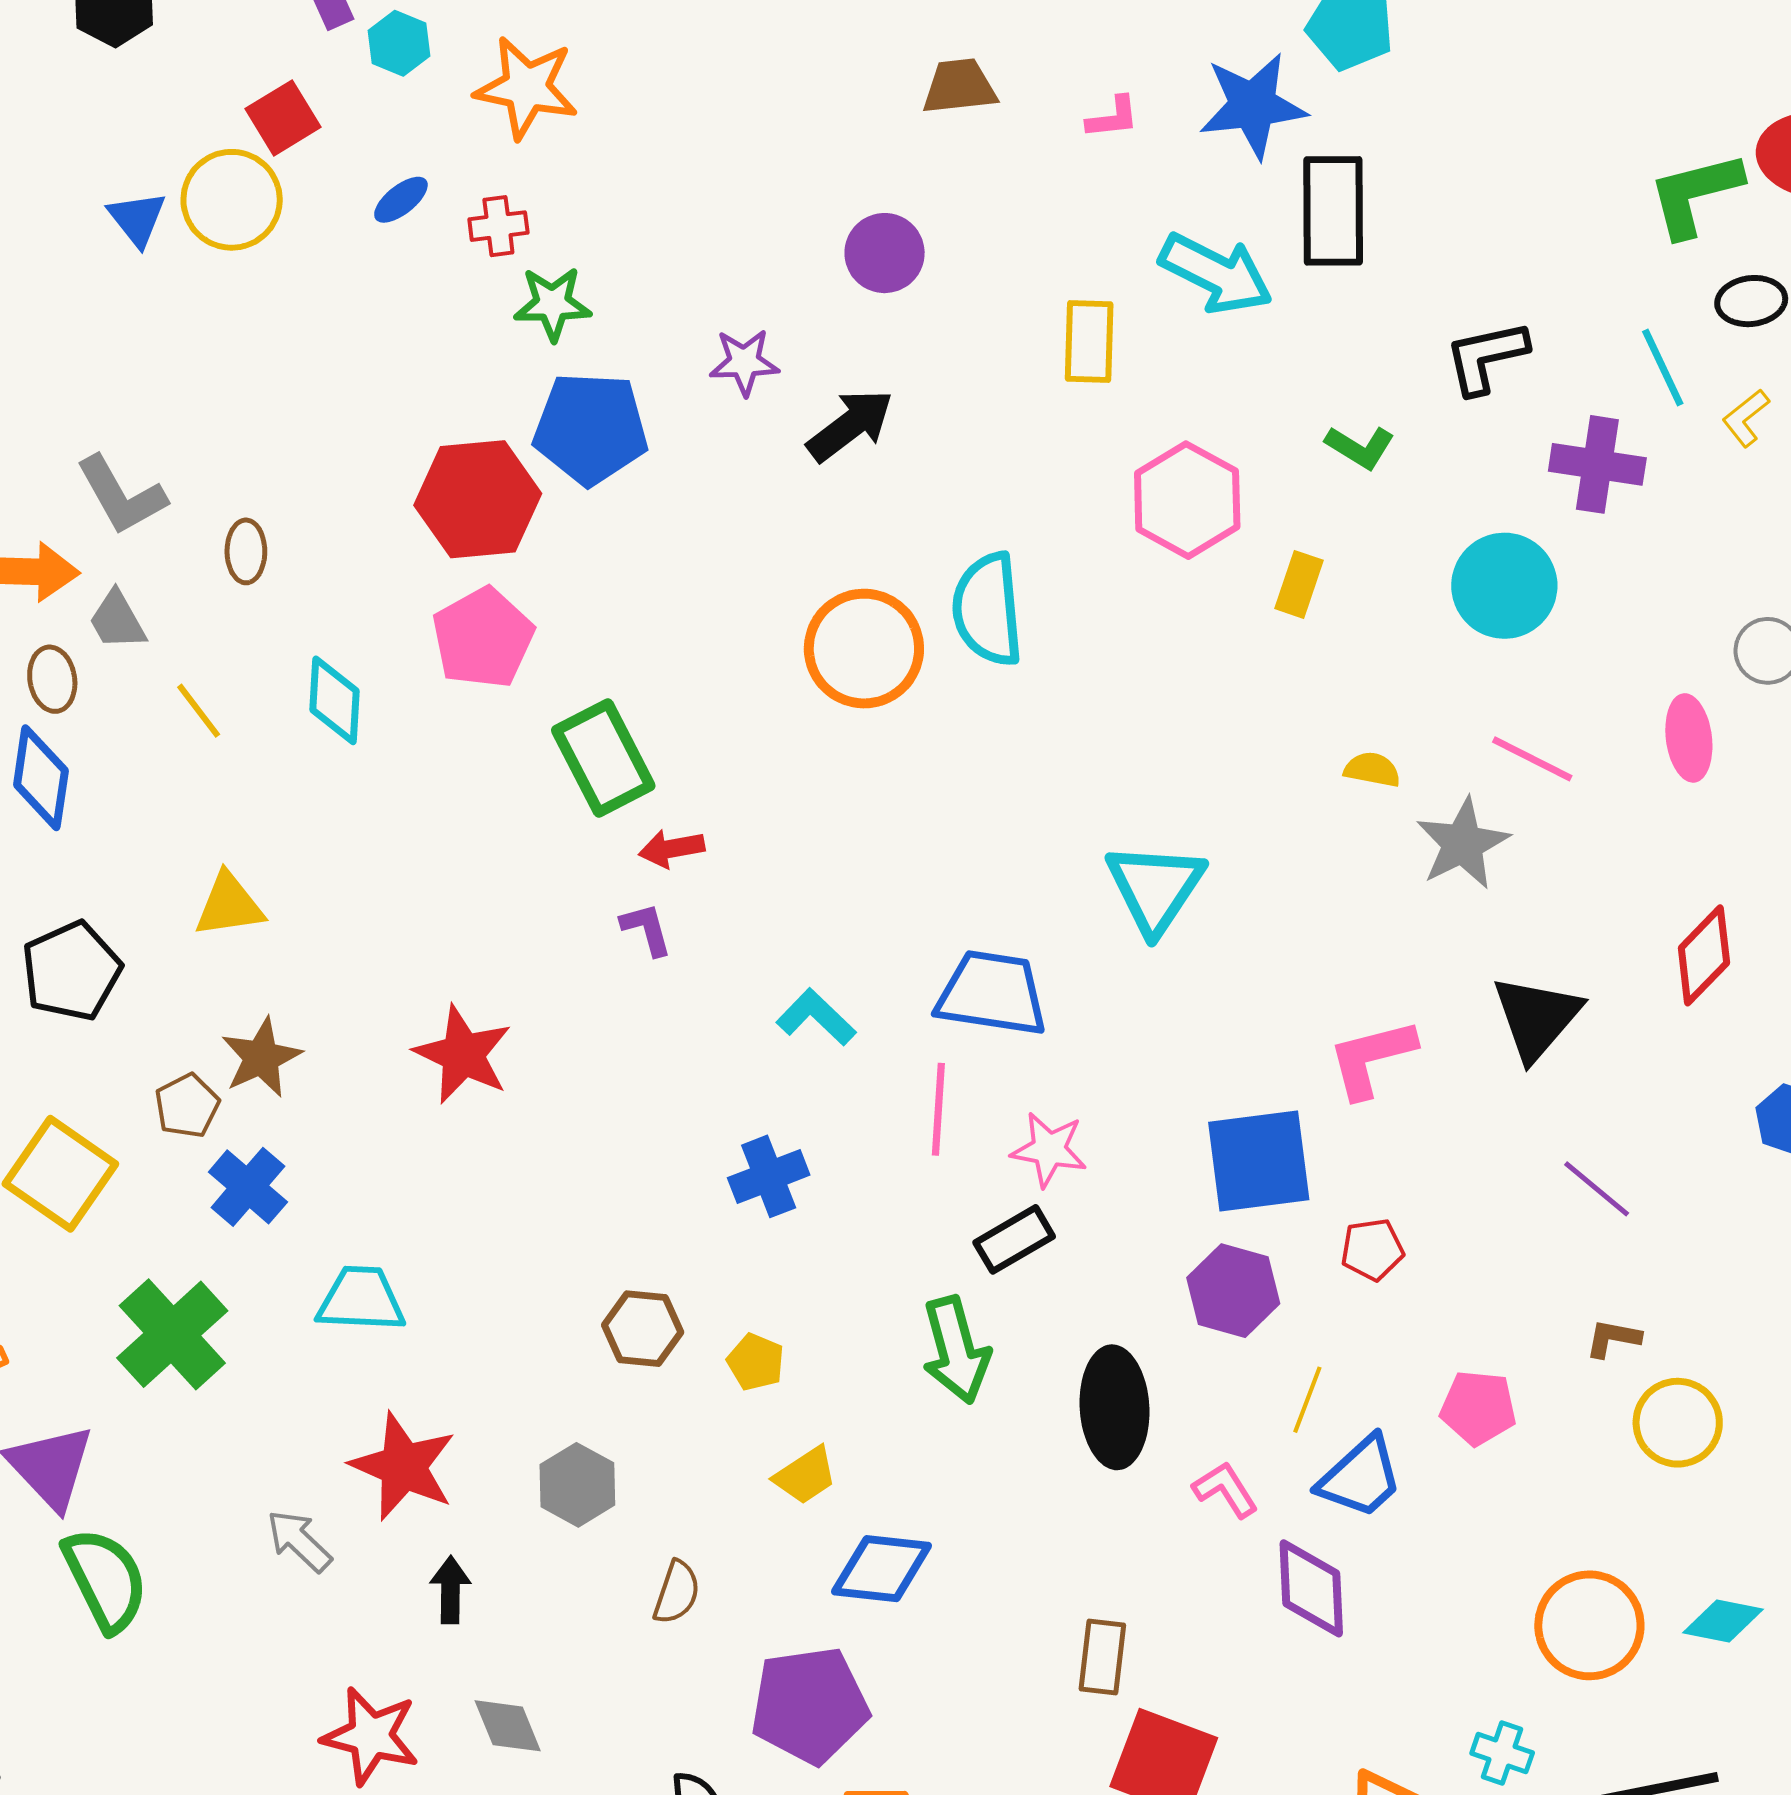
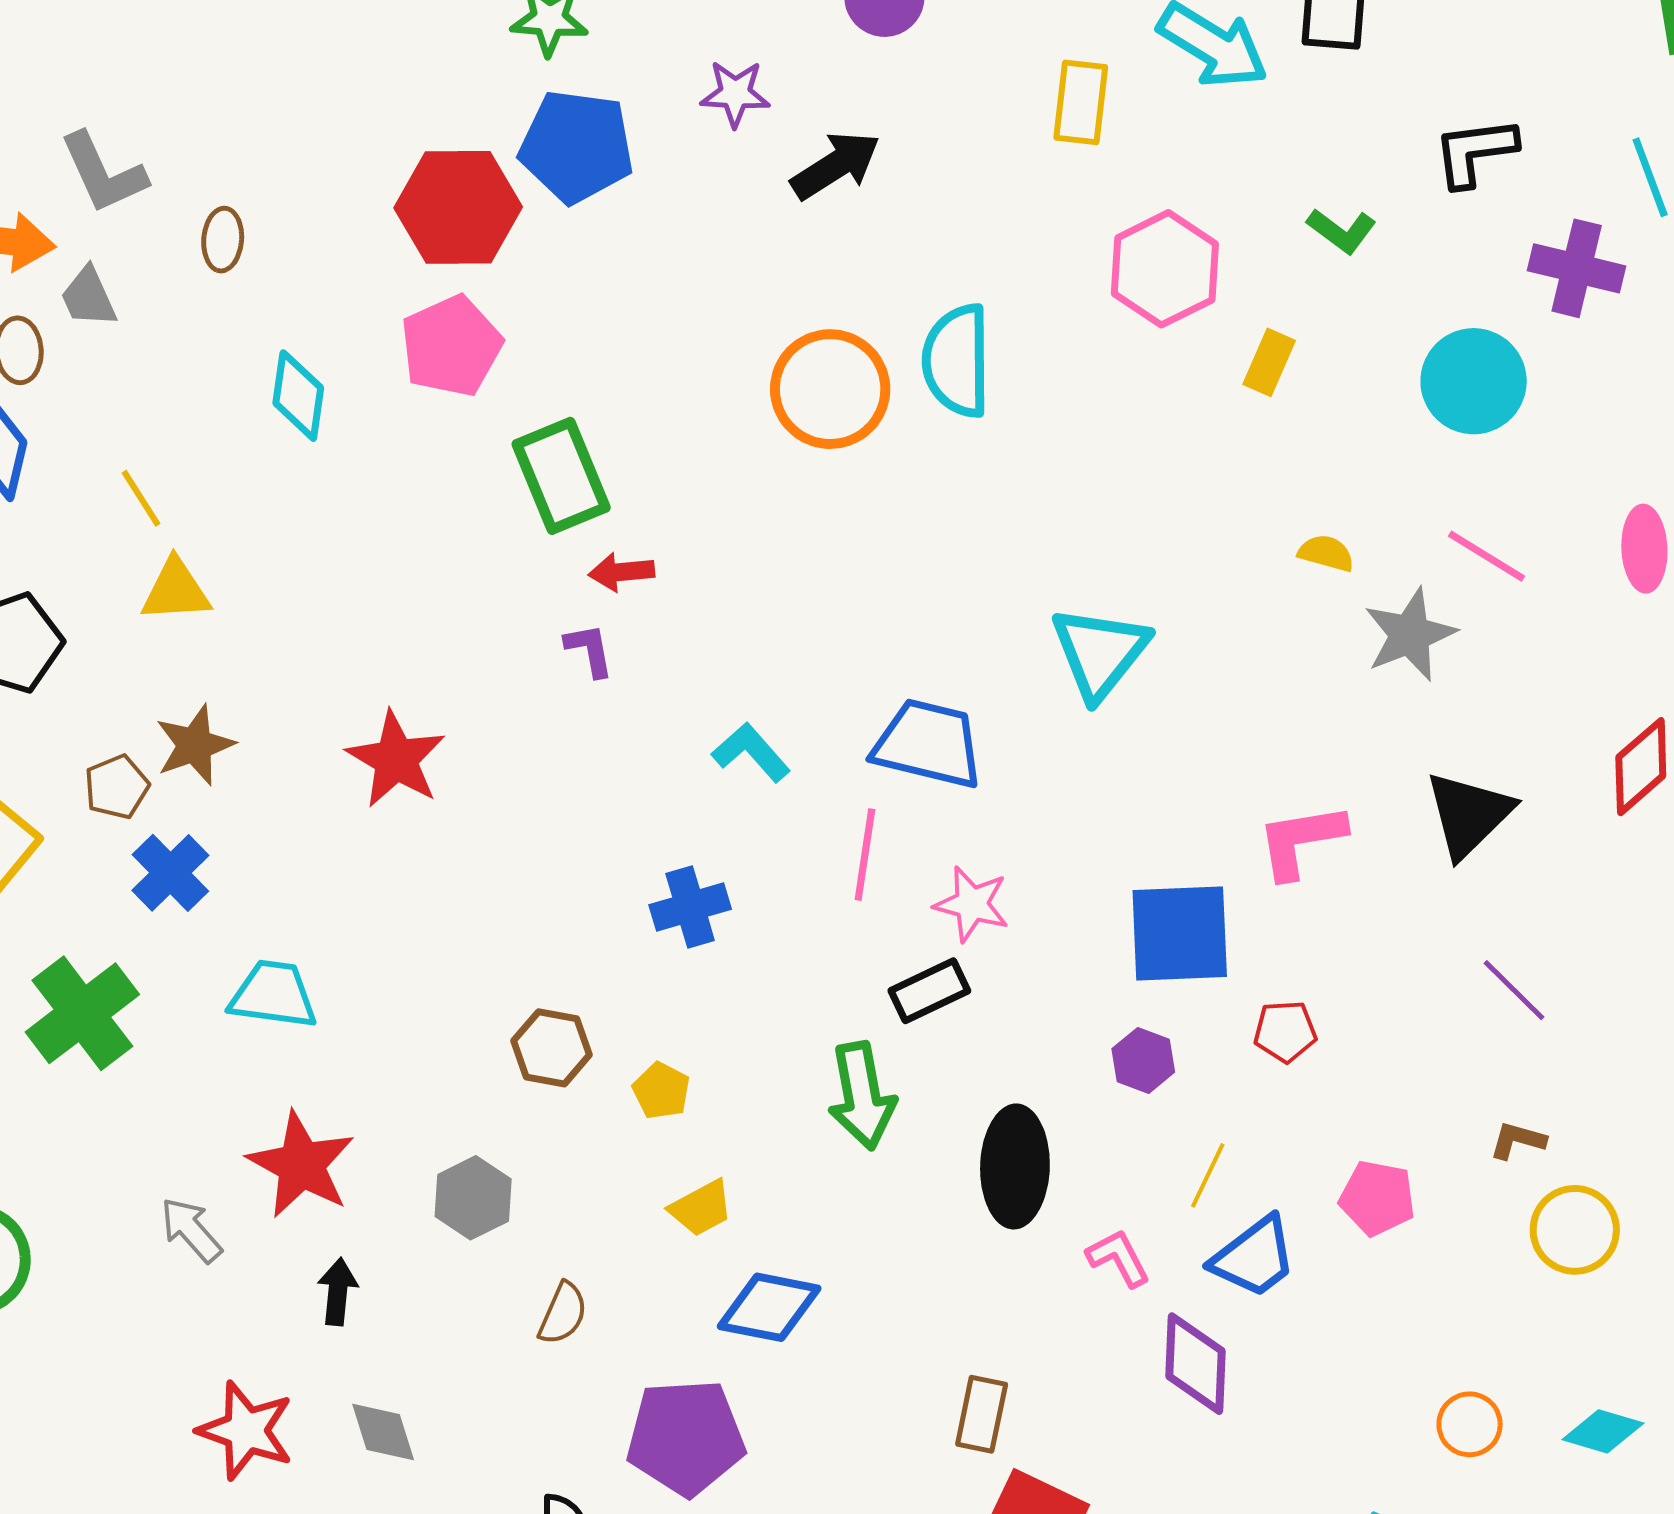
yellow line: (199, 711) -> (141, 498), moved
purple hexagon: (1233, 1291) -> (1143, 1060), size x0.7
orange circle: (1589, 1625) -> (1470, 1424), size x0.6

